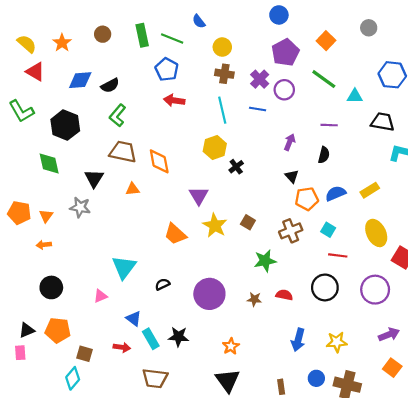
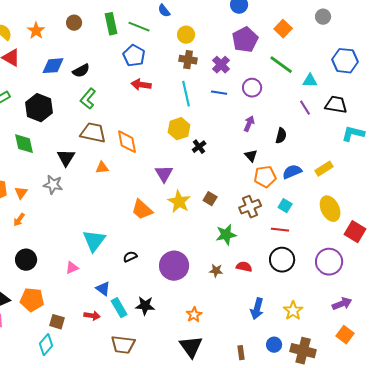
purple circle: (284, 90) -> (252, 88), moved
purple line: (329, 125) -> (305, 108), moved, turned 56
orange arrow: (44, 245) -> (19, 220), turned -48
red line: (338, 255) -> (280, 230), moved
yellow star: (337, 342) -> (293, 311), turned -30

